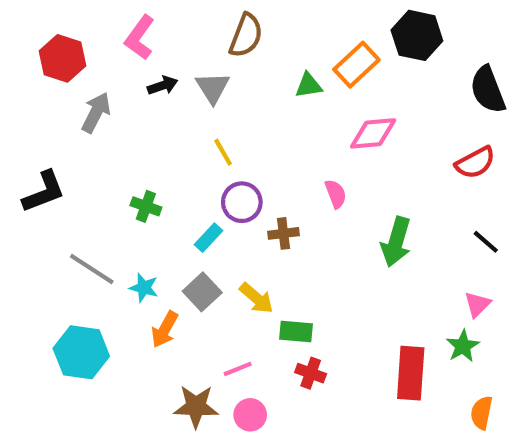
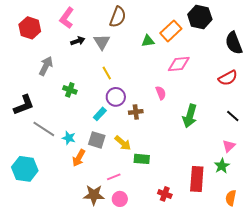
gray arrow: (96, 113) -> (46, 66), moved
black L-shape: (44, 192) -> (24, 105), moved
green cross: (146, 206) -> (70, 90), moved
gray square: (202, 292) -> (97, 140), turned -30
cyan hexagon: (81, 352) -> (25, 169), moved
red cross: (311, 373) -> (165, 194), moved

